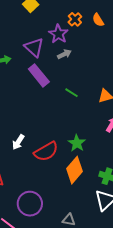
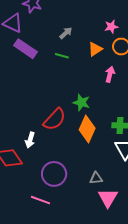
gray arrow: (64, 54) -> (66, 33), moved
white arrow: (18, 142) -> (30, 140), moved

